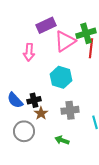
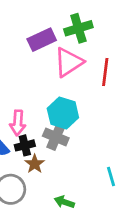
green cross: (86, 33) -> (78, 28), moved
pink arrow: (29, 52) -> (18, 123), moved
gray cross: (70, 110) -> (56, 137), moved, turned 30

